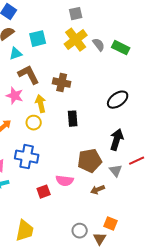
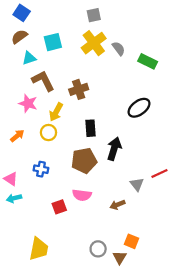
green rectangle: (121, 48) -> (148, 61), moved
brown cross: (62, 83) -> (79, 89), turned -30
yellow arrow: (41, 104) -> (56, 112), turned -138
black arrow: (117, 140) -> (114, 149), moved
blue cross: (27, 157) -> (41, 169), size x0.6
brown pentagon: (90, 161) -> (84, 161), moved

